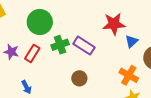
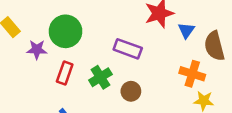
green cross: (60, 45) -> (100, 77), moved
purple star: (11, 52) -> (37, 50), moved

